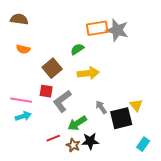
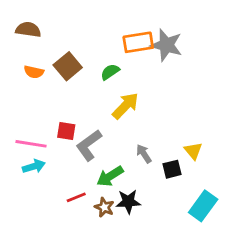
brown square: (52, 68) -> (68, 66), moved
yellow arrow: (88, 73) -> (125, 106), turned -40
black square: (121, 118) -> (172, 169), size x0.6
cyan rectangle: (143, 144) -> (203, 206), size x1.5

